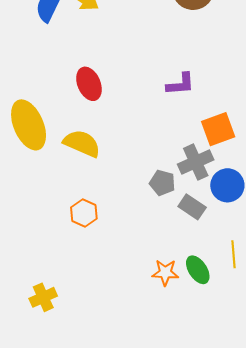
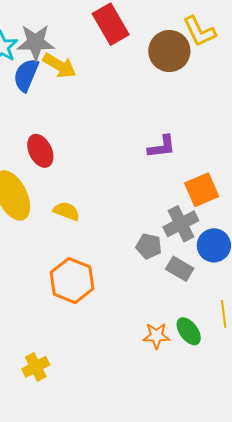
red ellipse: (89, 84) -> (40, 151), moved
yellow semicircle: (82, 143) -> (66, 211), size x0.7
orange hexagon: (84, 213) -> (72, 281), size x1.6

